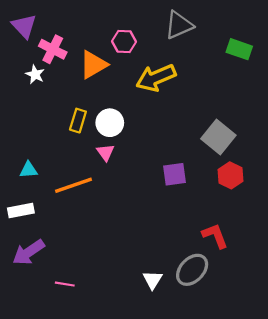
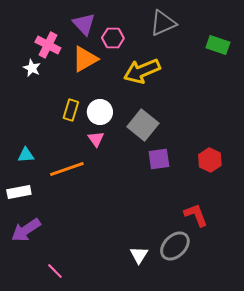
purple triangle: (24, 26) -> (84, 24), moved
gray square: (218, 137) -> (143, 125), moved
pink line: (65, 284) -> (55, 271), moved, turned 36

